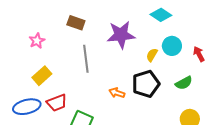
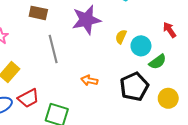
cyan circle: (172, 46) -> (141, 46), moved
black pentagon: (146, 84) -> (134, 87), moved

